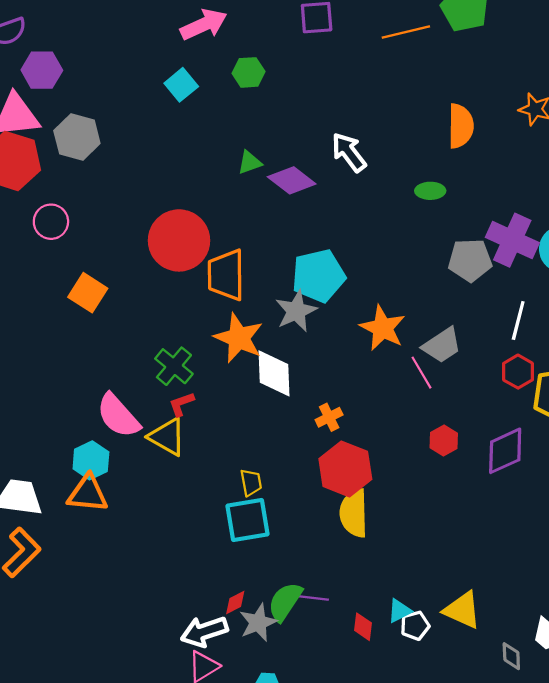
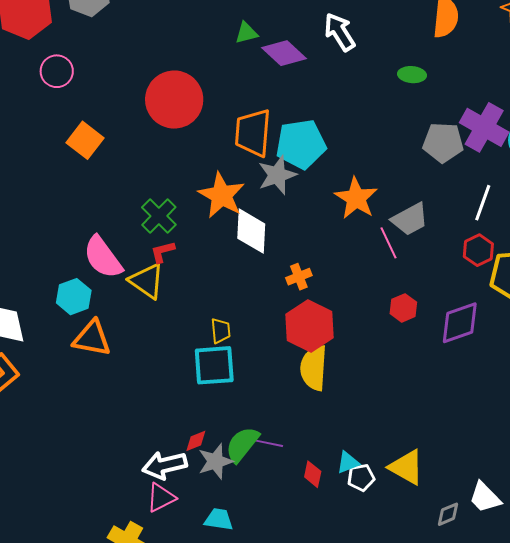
orange trapezoid: (226, 275) -> (253, 133), moved
orange triangle: (88, 494) -> (92, 338), moved
gray diamond: (511, 656) -> (448, 514), turned 64

